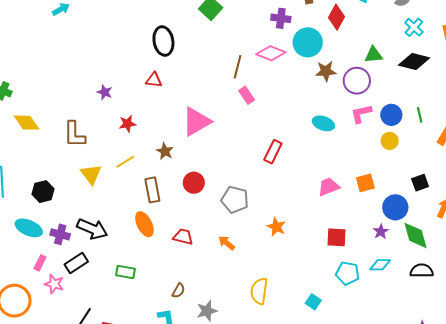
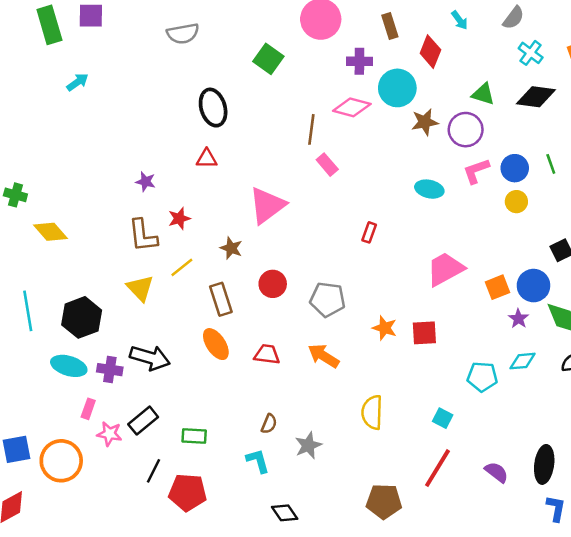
green triangle: (374, 55) -> (483, 94), turned 30
brown L-shape: (74, 134) -> (143, 235), moved
red rectangle: (273, 152) -> (369, 232), size x0.7
orange square: (365, 183) -> (497, 287), moved
pink trapezoid: (329, 187) -> (445, 269), size x1.4
black hexagon: (43, 192) -> (82, 317), size x1.4
red square: (337, 237) -> (424, 333), moved
orange arrow: (227, 243) -> (323, 356), size x1.4
black rectangle: (76, 263) -> (143, 421), moved
green rectangle: (126, 272) -> (194, 436), moved

